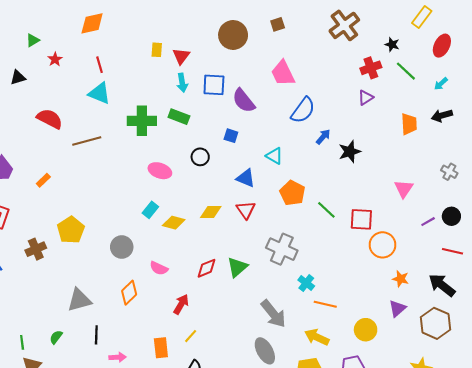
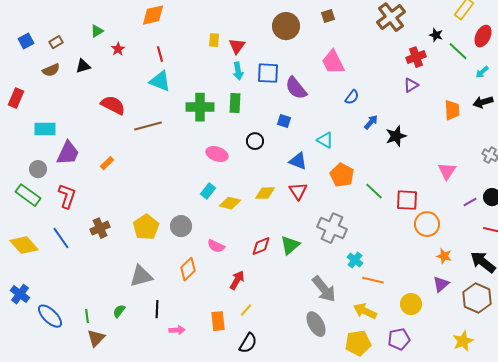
green line: (406, 71) -> (458, 51), moved
blue semicircle: (303, 110) -> (352, 97), size x0.6
green rectangle: (179, 117) -> (235, 103), turned 72
yellow pentagon: (71, 230) -> (146, 227), moved

